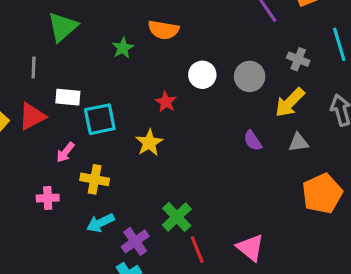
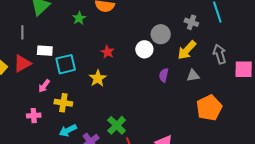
white circle: (202, 75) -> (144, 49), moved
purple semicircle: (253, 141) -> (164, 75), turned 48

